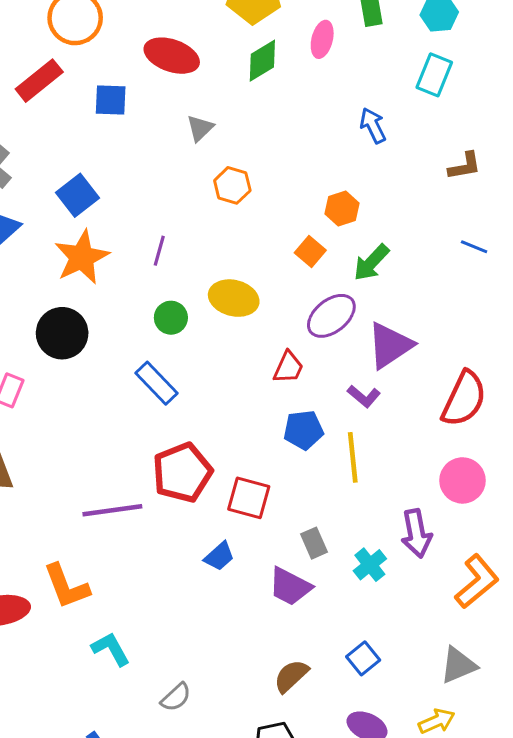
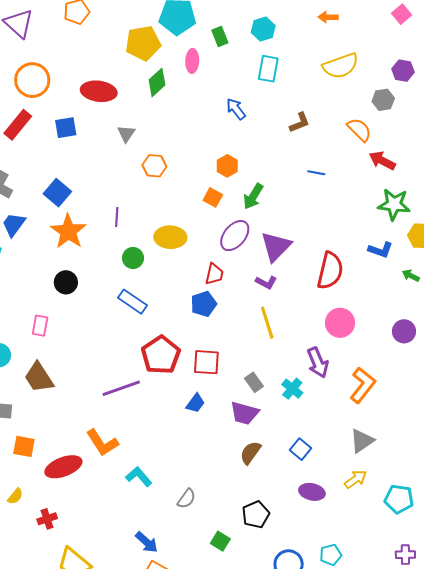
black circle: (62, 333) -> (66, 282), size x0.7
blue pentagon: (303, 430) -> (204, 304), moved
brown semicircle: (291, 676) -> (250, 453), moved

